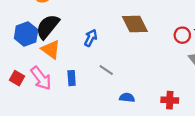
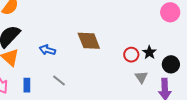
blue arrow: (91, 38) -> (47, 50), turned -105

